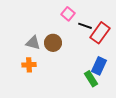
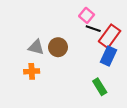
pink square: (68, 14) -> (87, 15), moved
blue rectangle: (99, 66) -> (109, 56), moved

